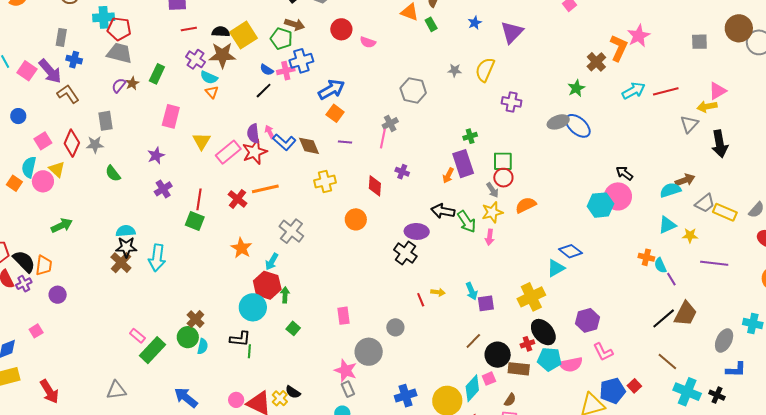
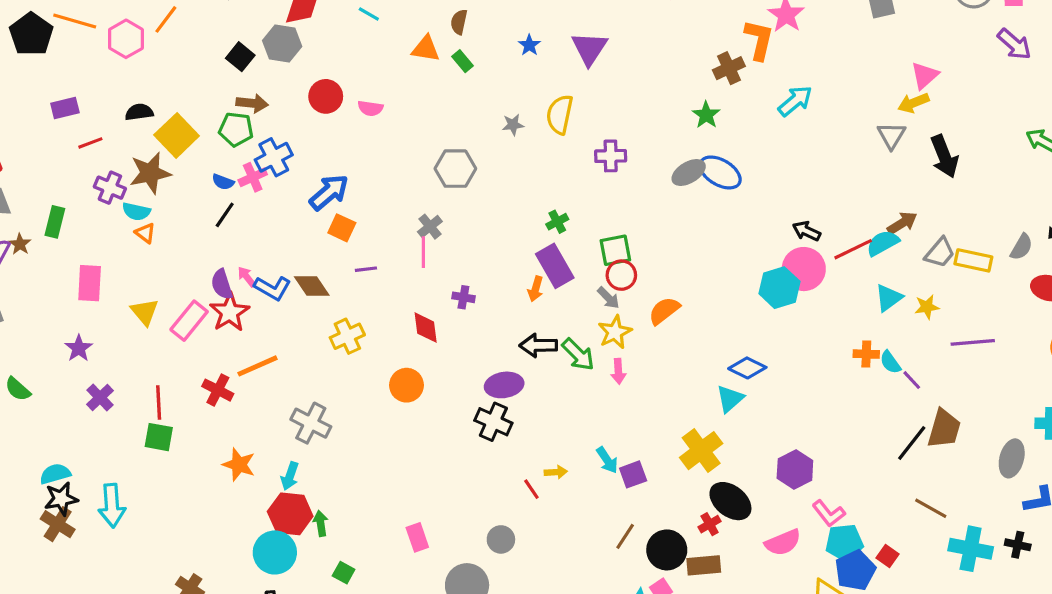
black semicircle: (221, 32) -> (139, 112), moved
brown cross: (596, 62) -> (729, 68), turned 30
red line: (666, 91) -> (853, 249), moved
cyan pentagon: (549, 359) -> (844, 543), moved

